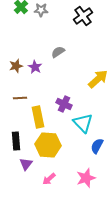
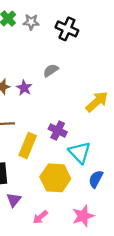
black cross: (83, 16) -> (67, 29), moved, turned -30
yellow rectangle: (38, 117) -> (28, 146), turned 35
yellow hexagon: (48, 145) -> (55, 178), moved

